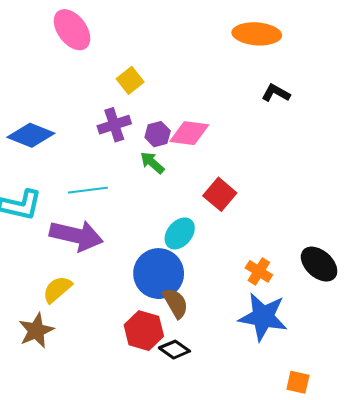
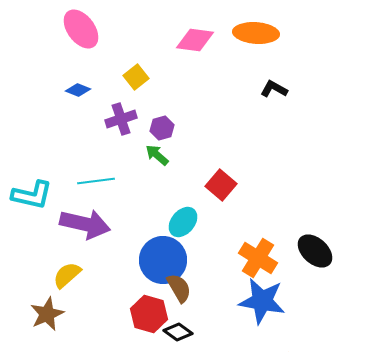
pink diamond: (189, 133) -> (195, 40), moved
blue diamond: (31, 135) -> (78, 90), moved, size x0.6
orange cross: (259, 271) -> (258, 258), size x1.5

